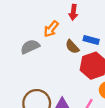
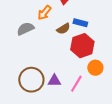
brown semicircle: (72, 47) -> (63, 29), turned -80

